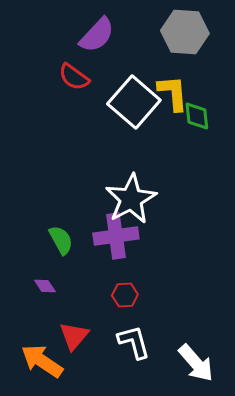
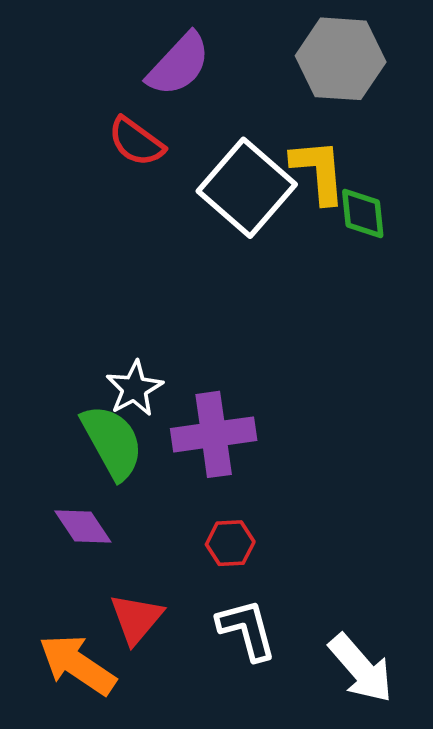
white star: (131, 199) -> (134, 388), moved, size x0.6
green semicircle: (61, 240) -> (112, 442), size x1.4
purple diamond: (45, 286) -> (83, 527), size x1.4

